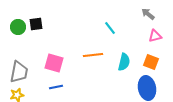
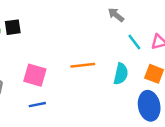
gray arrow: (148, 14) -> (116, 15), moved
cyan line: (110, 28) -> (134, 42), moved

